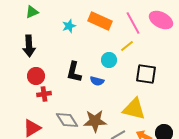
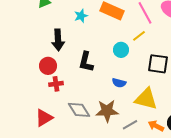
black arrow: (29, 46) -> (58, 40), moved
blue semicircle: (97, 81) -> (119, 83), moved

